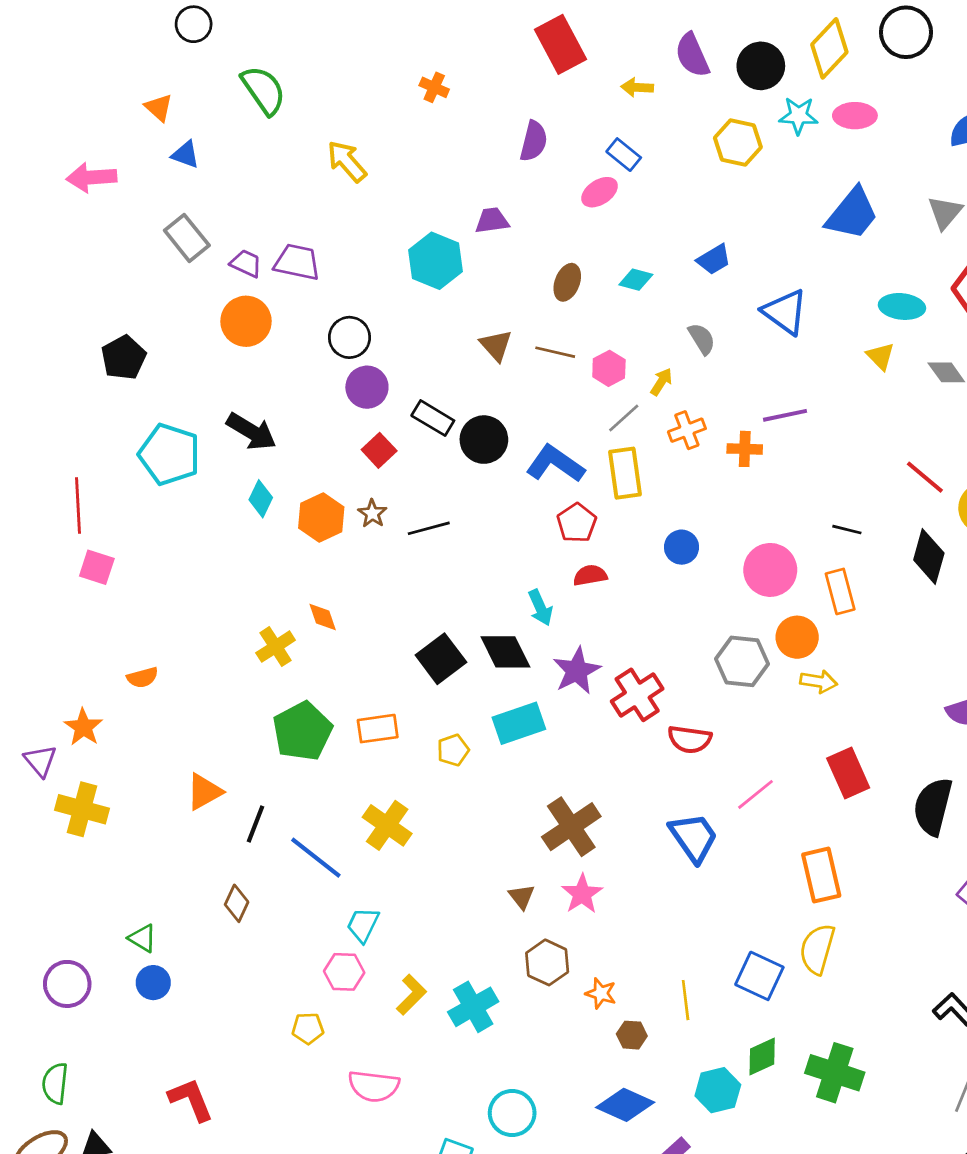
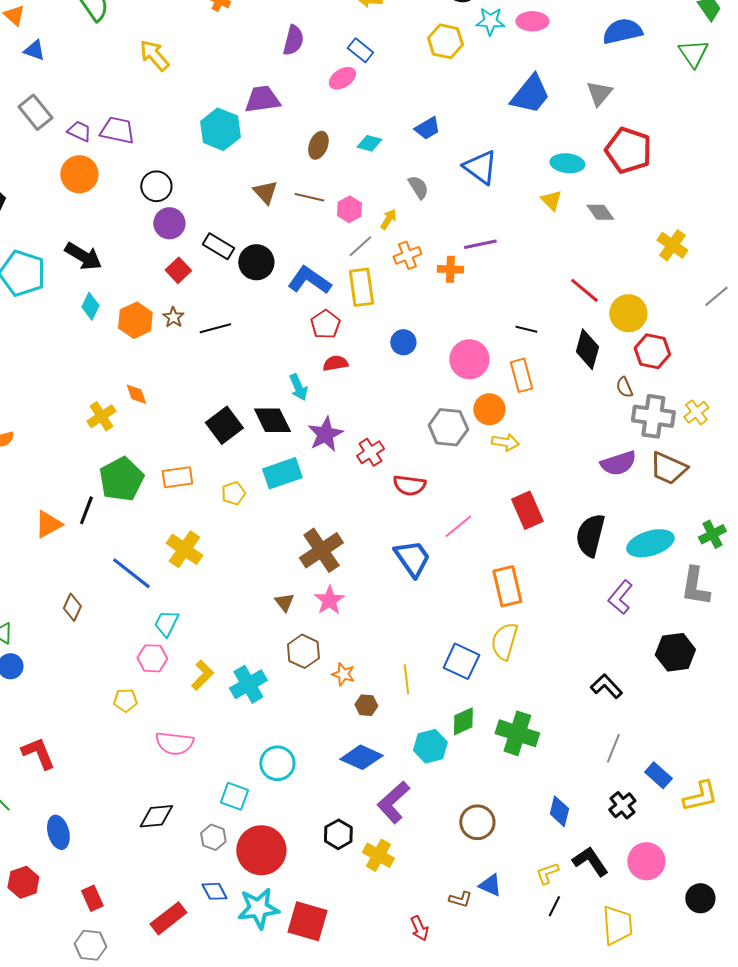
purple trapezoid: (492, 220) -> (262, 99), size x1.4
red cross: (637, 695) -> (370, 452), size x0.7
black line: (255, 824) -> (86, 510), moved

